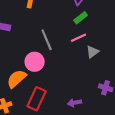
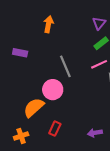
red rectangle: (37, 99) -> (55, 129), size x0.6

